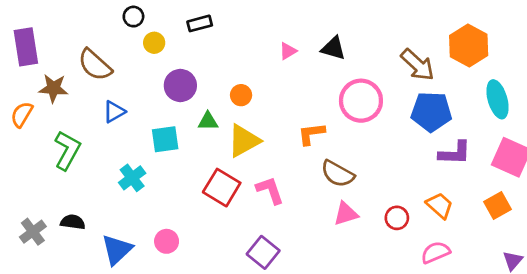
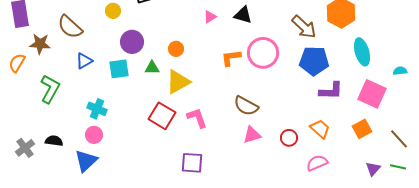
orange L-shape: (311, 134) -> (231, 58), moved
cyan square: (165, 139) -> (119, 69), moved
cyan cross: (132, 178) -> (97, 109), turned -30
pink circle: (167, 241) -> (94, 135), moved
purple square: (263, 252) -> (192, 163), turned -35

